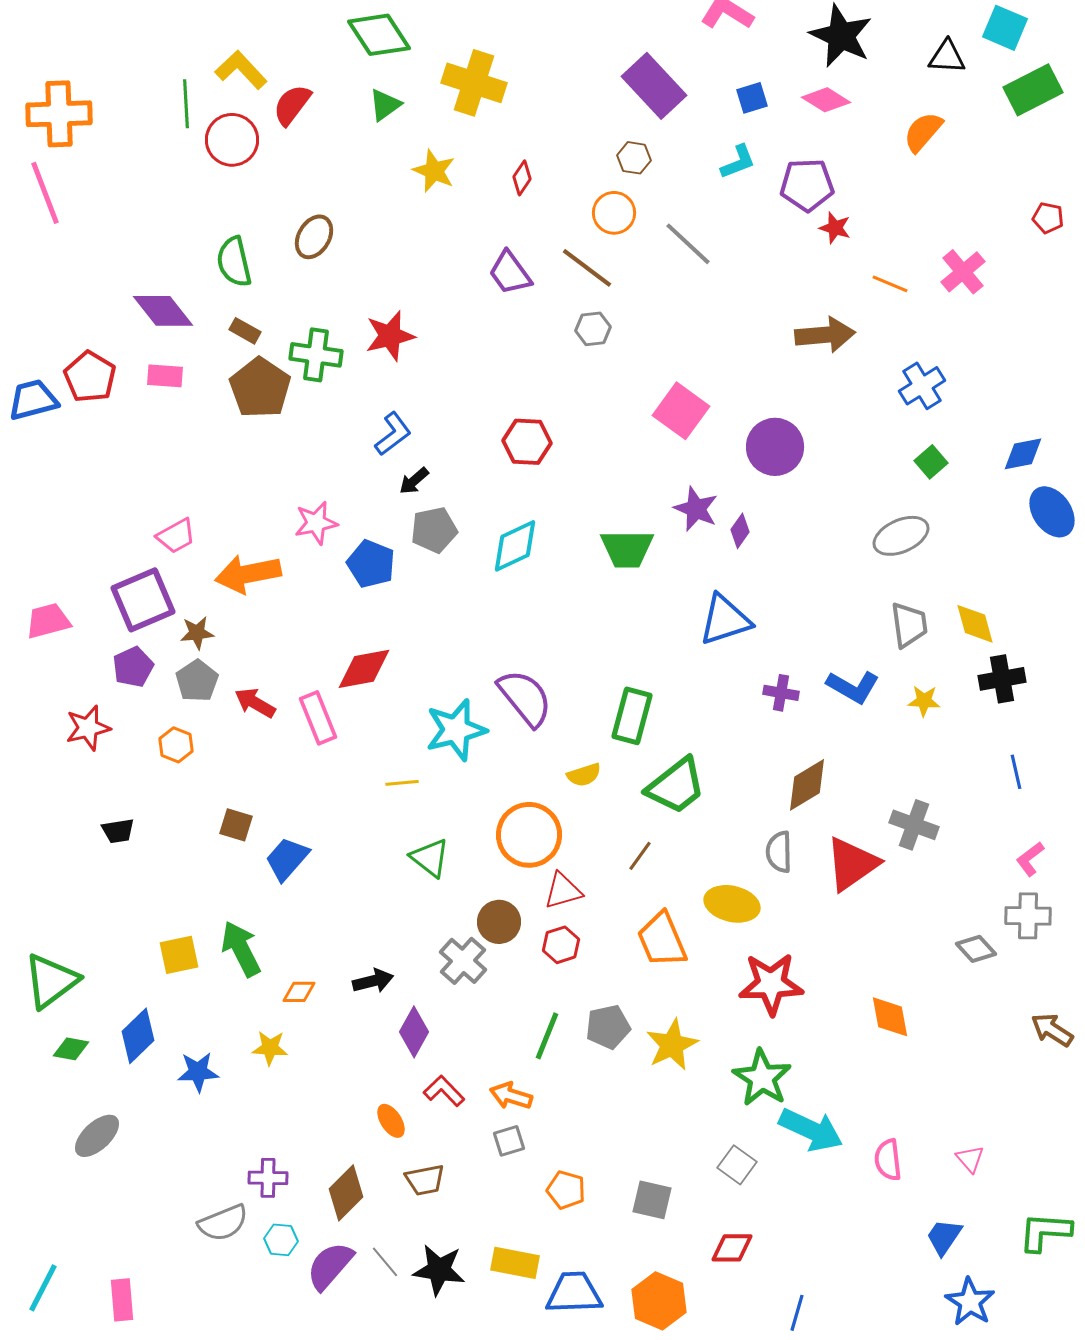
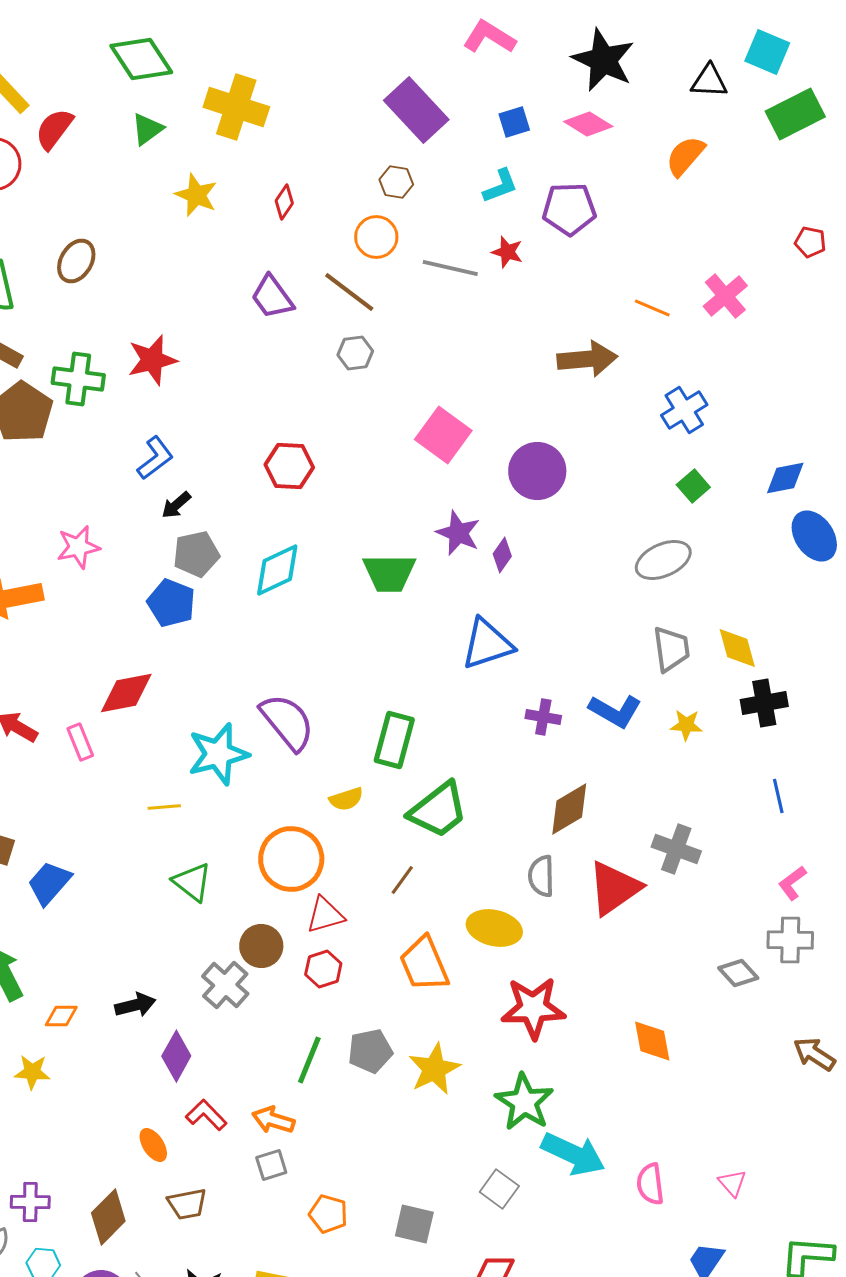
red star: (835, 228) -> (507, 252), moved
gray line: (688, 244) -> (450, 268), turned -30
blue pentagon: (371, 564) -> (171, 603), moved
pink rectangle: (318, 718) -> (80, 742), size x0.7

